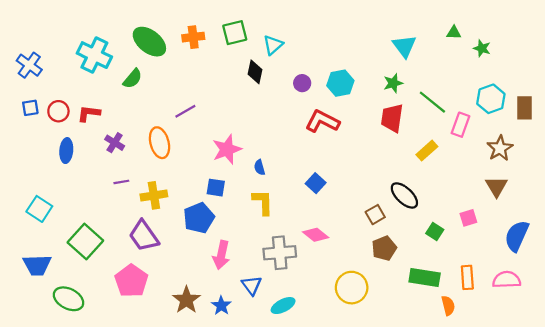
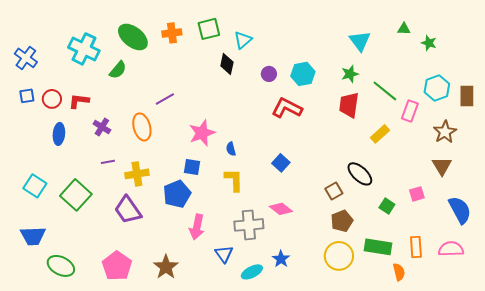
blue semicircle: (517, 236) -> (460, 210), turned 128
green square: (85, 242) -> (76, 195), moved
pink pentagon: (131, 281) -> (117, 266), moved
yellow circle: (352, 288) -> (339, 256), moved
blue star: (221, 306) -> (281, 259), moved

